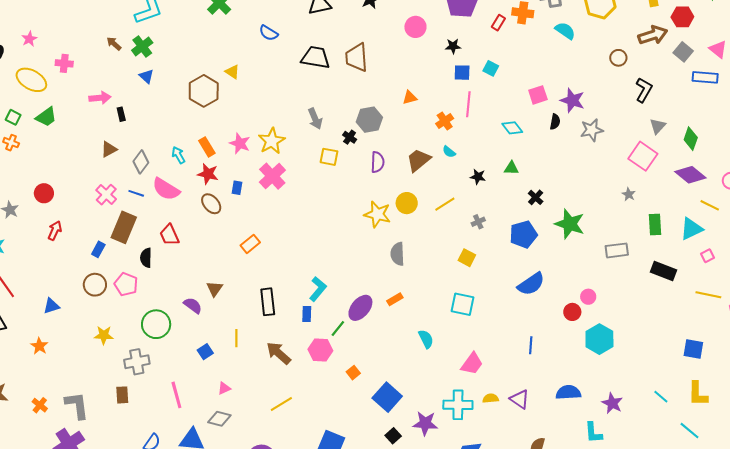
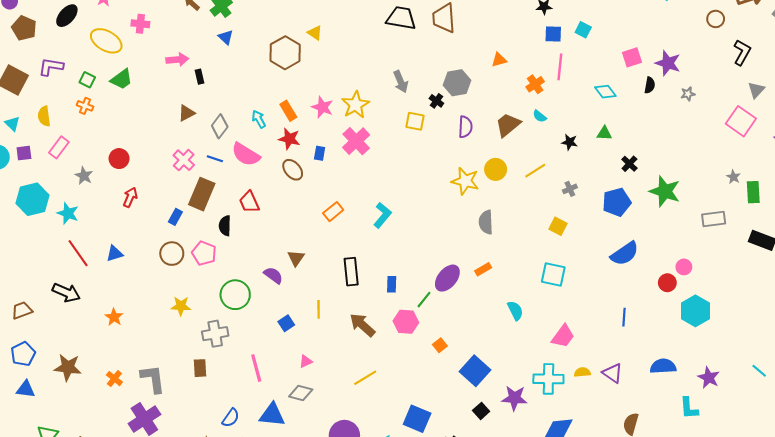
gray star: (592, 130) -> (688, 94), size x0.6
gray star: (629, 194) -> (733, 177), moved
cyan L-shape: (318, 289) -> (382, 215), moved
blue triangle: (51, 306) -> (115, 254), moved

